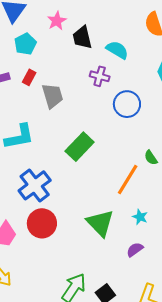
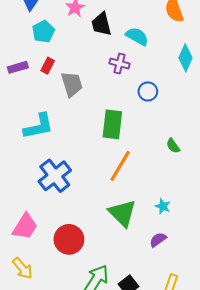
blue circle: (127, 104) -> (148, 91), size x0.7
green rectangle: (80, 147) -> (112, 124), moved, turned -36
orange line: (128, 180) -> (120, 166), moved
red circle: (42, 223) -> (69, 239), moved

